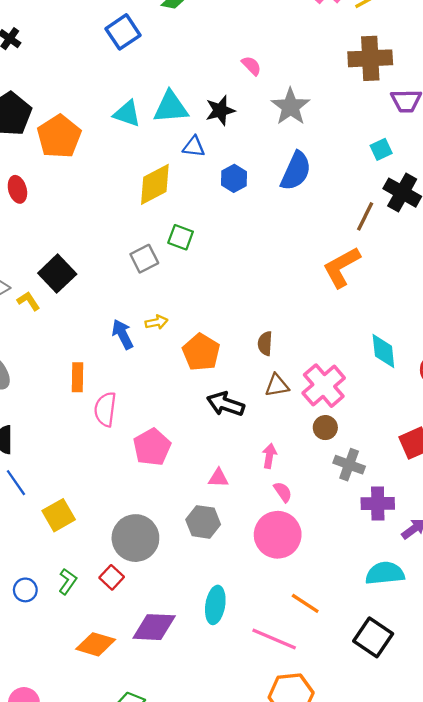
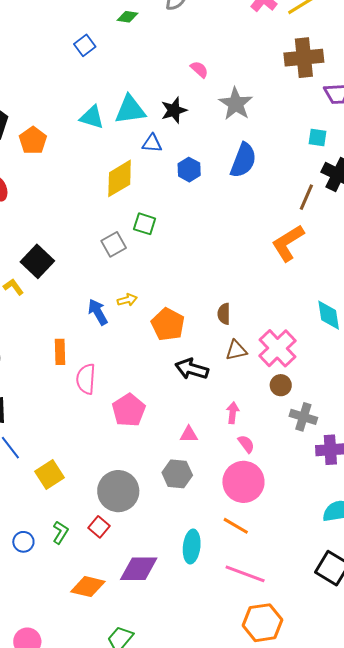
blue square: (123, 32) -> (85, 45), size x0.7
orange pentagon: (59, 137) -> (33, 140), size x0.7
cyan square: (381, 149) -> (318, 137), turned 36
orange line: (305, 603) -> (236, 526), moved

